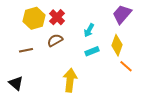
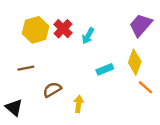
cyan arrow: (89, 30) -> (88, 36), moved
brown semicircle: (55, 40) -> (52, 90), moved
yellow arrow: (70, 80) -> (79, 104), size x0.6

